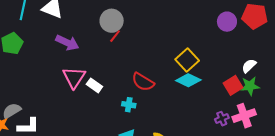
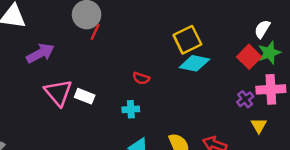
purple arrow: (67, 43) -> (40, 53), turned -40
yellow square: (187, 60) -> (187, 40), turned 30
red semicircle: (143, 82) -> (141, 78), size x0.6
pink cross: (244, 116) -> (271, 89), turned 30

